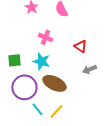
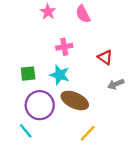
pink cross: (45, 37) -> (64, 47), turned -32
cyan line: (37, 109) -> (26, 131), moved
yellow line: (56, 111) -> (88, 133), moved

